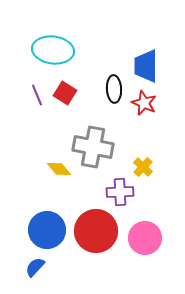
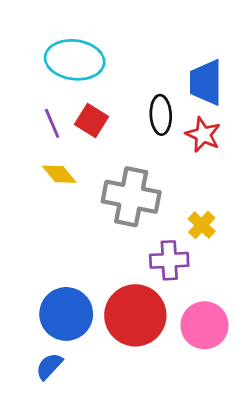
yellow diamond: (59, 169) -> (59, 174), moved

